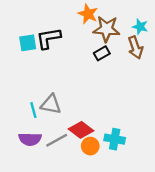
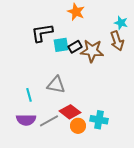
brown star: (106, 29) -> (92, 51), moved
cyan square: (28, 43) -> (61, 45), moved
black rectangle: (102, 53) -> (75, 47), moved
gray triangle: (51, 104) -> (56, 85), moved

